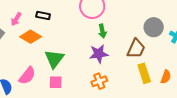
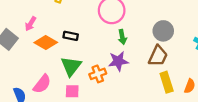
black rectangle: (43, 15) -> (71, 36), moved
gray circle: (154, 27) -> (163, 31), moved
orange cross: (99, 81) -> (98, 74), moved

